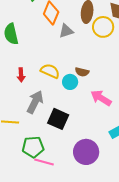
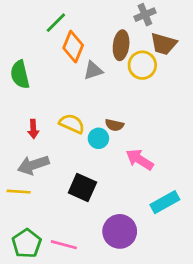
gray arrow: (35, 102) -> (33, 165), moved, turned -135
green pentagon: (33, 147) -> (27, 243), moved, turned -30

